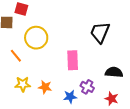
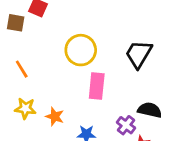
yellow circle: (36, 38) -> (81, 50), moved
purple cross: (87, 87) -> (126, 125), moved

